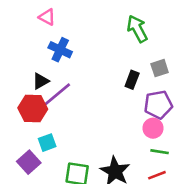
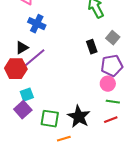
gray square: (160, 68) -> (113, 38), turned -32
black rectangle: (132, 80) -> (92, 47), turned -40
purple square: (29, 162) -> (23, 110), moved

